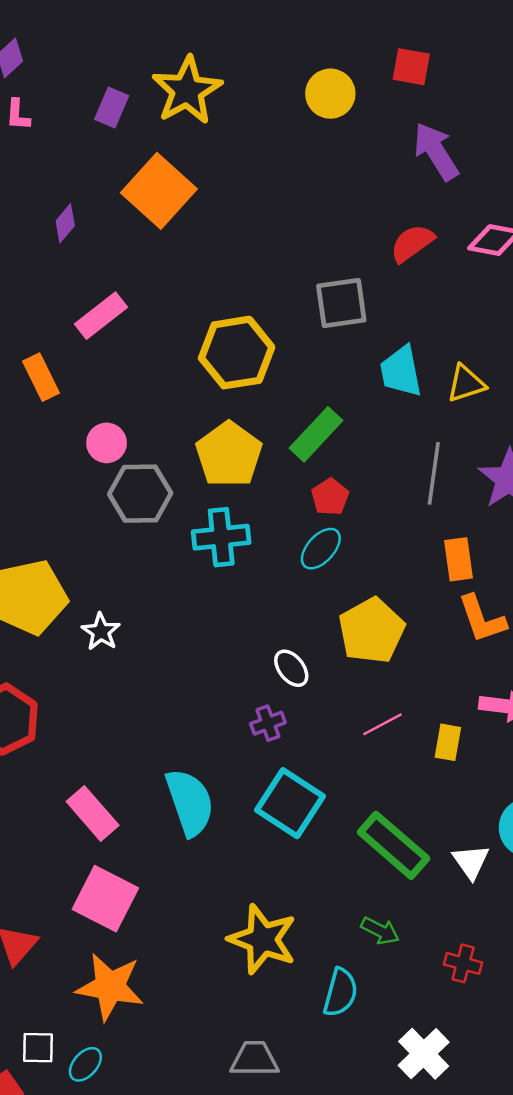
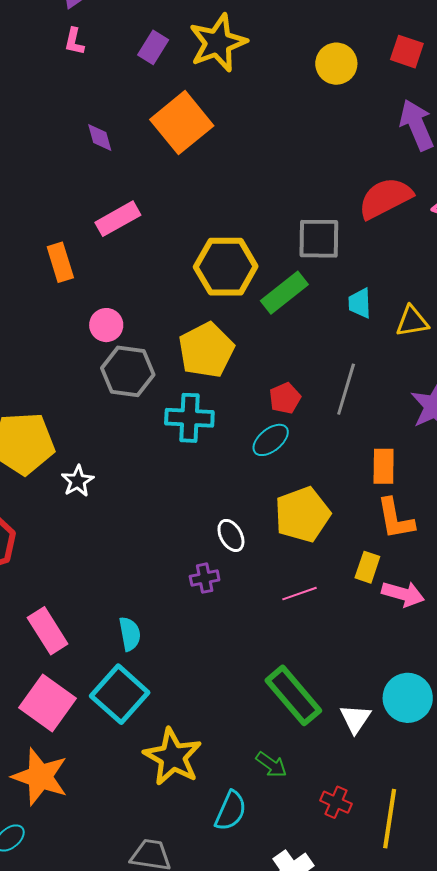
purple diamond: (65, 223) -> (100, 137), turned -64
red semicircle: (412, 243) -> (385, 198), size x1.4
cyan trapezoid: (401, 371) -> (360, 303), size x0.7
green rectangle: (316, 434) -> (284, 293), moved
gray line: (434, 473) -> (346, 389), moved
yellow rectangle: (448, 742) -> (367, 567), moved
cyan semicircle: (190, 802) -> (130, 634), size x0.6
cyan square: (290, 803) -> (120, 694), moved

